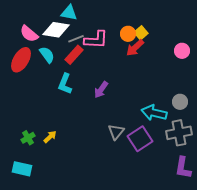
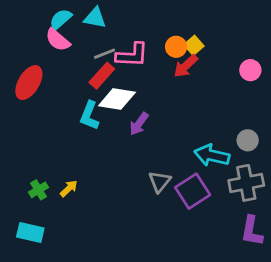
white diamond: (56, 30) -> (117, 99), moved
pink semicircle: (29, 34) -> (58, 40), moved
cyan semicircle: (47, 55) -> (61, 19), moved, turned -96

